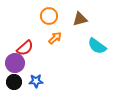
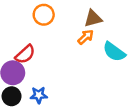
orange circle: (49, 16) -> (44, 15), moved
orange arrow: (55, 38) -> (86, 37), moved

